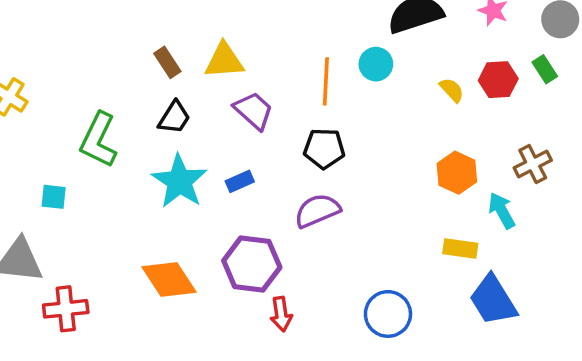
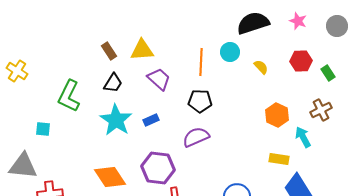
green rectangle: (545, 69) -> (328, 73), moved
yellow semicircle: (452, 90) -> (261, 67), moved

